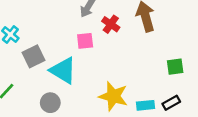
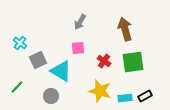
red cross: (111, 24) -> (104, 61), moved
green square: (175, 67) -> (133, 62), moved, size x1.6

